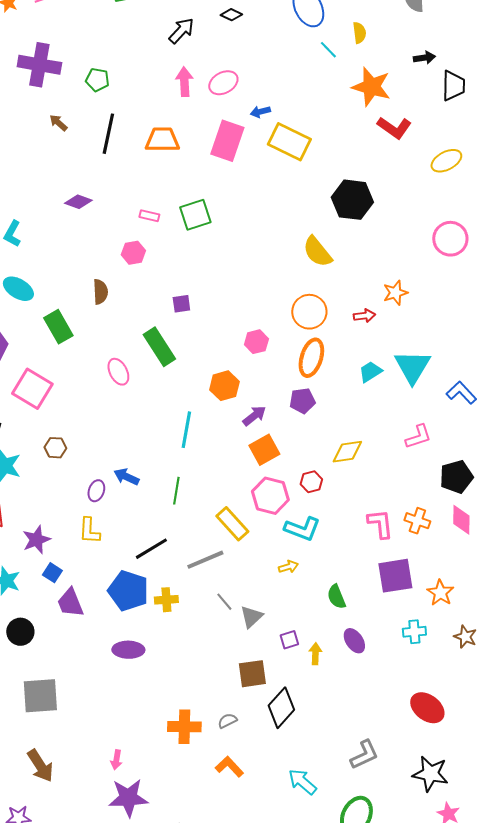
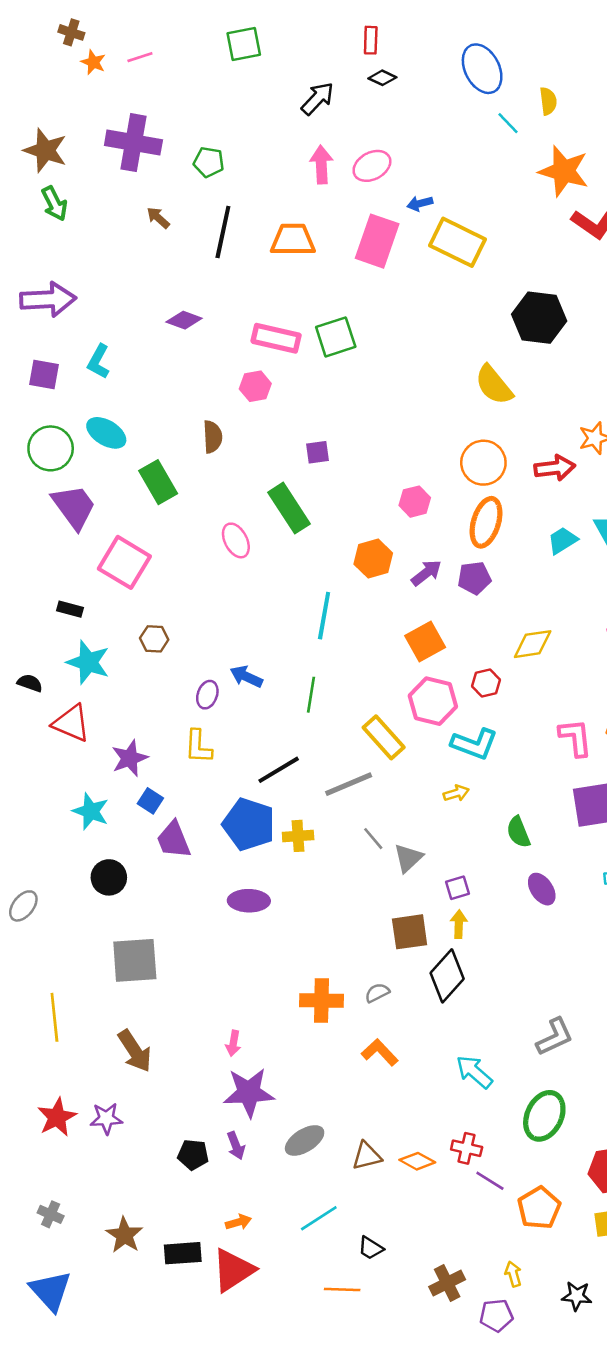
pink rectangle: (149, 216) -> (276, 338), size x1.8
red arrow: (364, 316) -> (555, 468), size x1.4
purple arrow: (254, 416) -> (426, 573), moved
yellow arrow: (315, 654) -> (459, 924), moved

